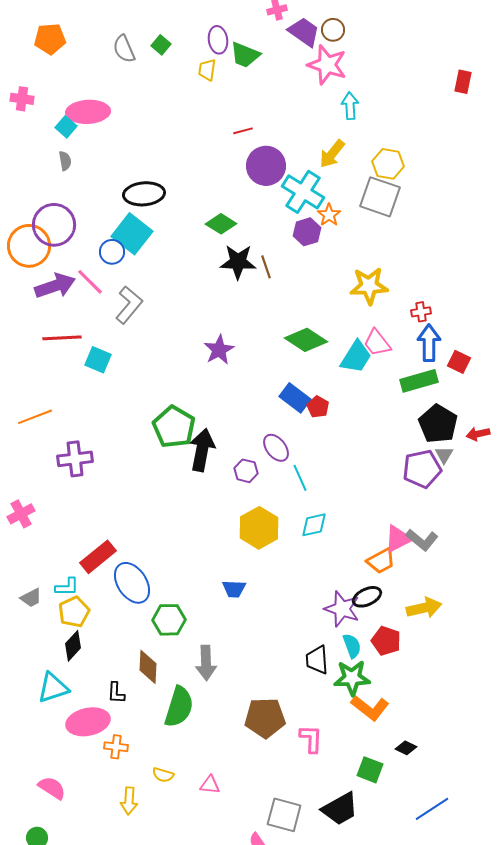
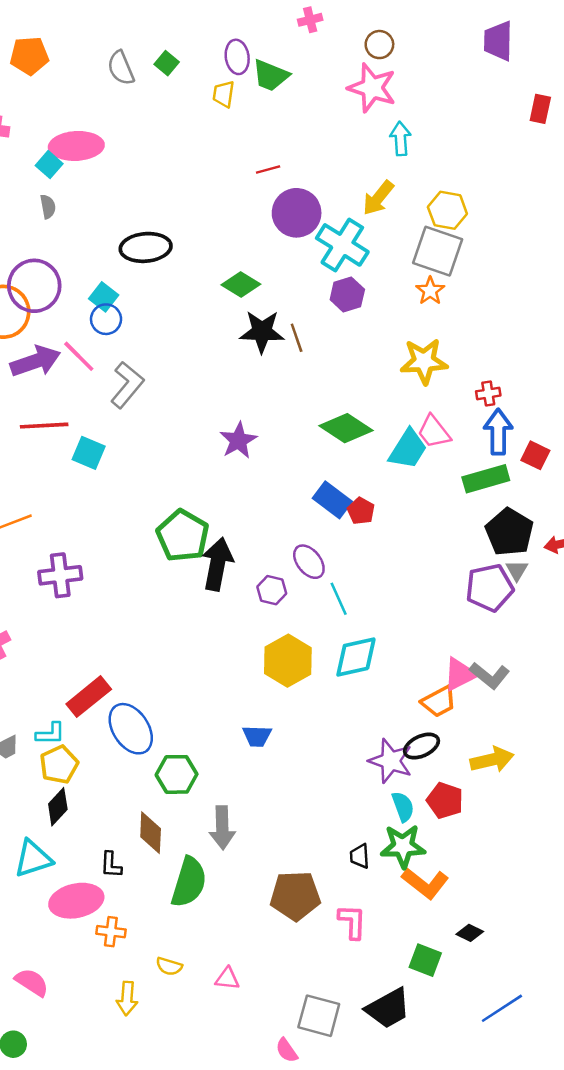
purple trapezoid: (304, 32) -> (498, 41), moved, turned -124
orange star: (329, 215) -> (430, 291), moved
cyan square: (132, 234) -> (104, 297), moved, size x0.6
cyan diamond: (314, 525) -> (356, 657), size x1.4
black trapezoid: (317, 660) -> (360, 856), moved, size x0.7

